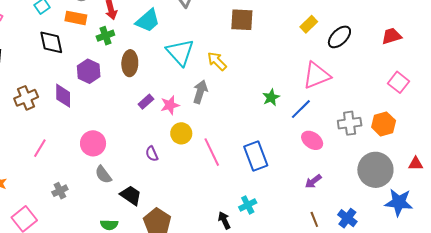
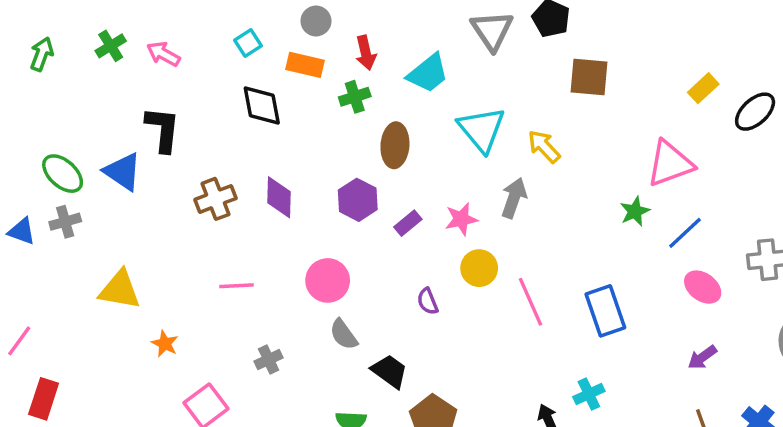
purple hexagon: (89, 71) -> (358, 200), moved
pink triangle: (317, 75) -> (670, 164), moved
purple rectangle: (146, 102) -> (408, 223), moved
pink line: (40, 148) -> (237, 286), turned 54

